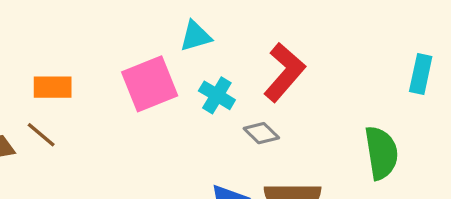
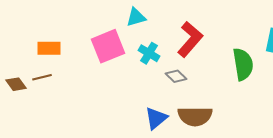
brown line: (41, 135) -> (42, 77), turned -54
green semicircle: (381, 153) -> (243, 64), moved

